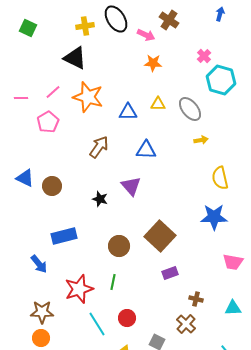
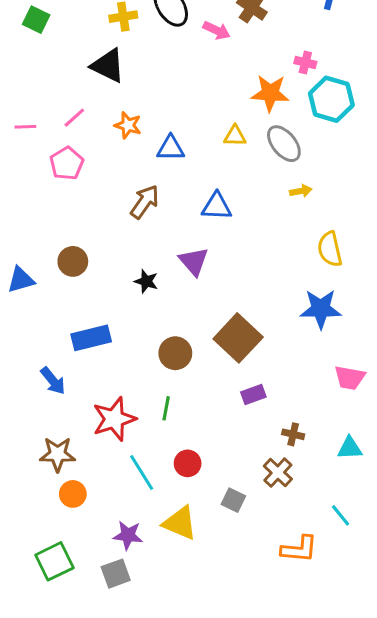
pink cross: (204, 56) -> (305, 63), turned -32
orange star: (153, 63) -> (270, 93), moved, size x1.4
orange star: (88, 97) -> (128, 125), size x0.6
blue triangle: (128, 112) -> (171, 148), moved
blue triangle: (25, 178) -> (21, 280), moved, turned -42
orange circle: (41, 338) -> (73, 494), moved

